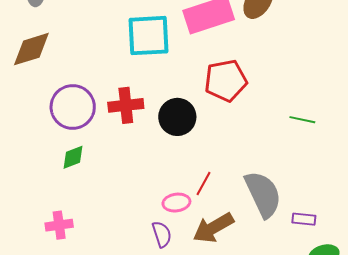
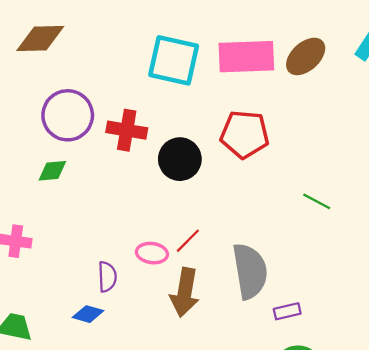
purple rectangle: (304, 219) -> (287, 311), turned -35
brown arrow: (213, 228) -> (185, 292), turned -66
purple semicircle: (162, 234) -> (107, 277), moved

